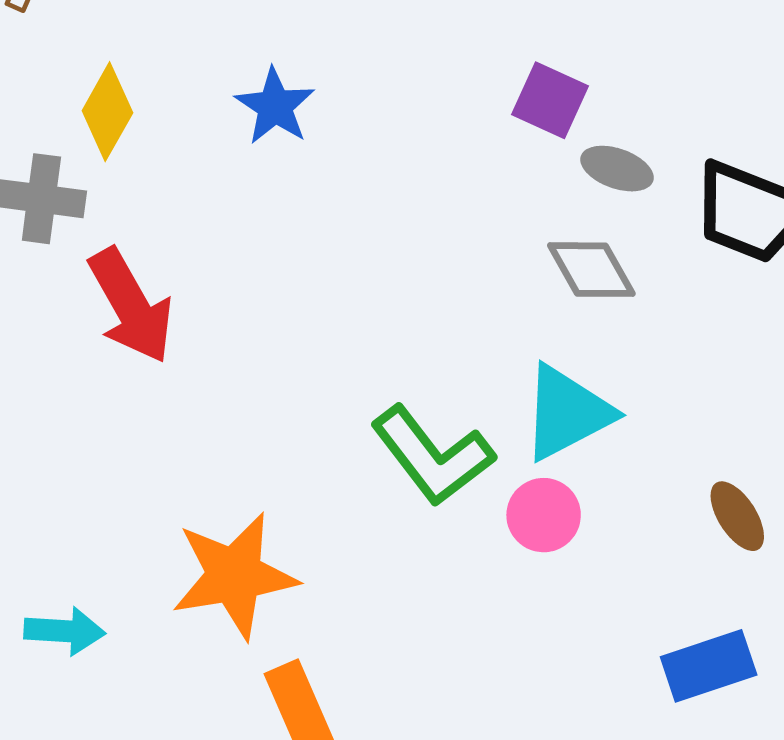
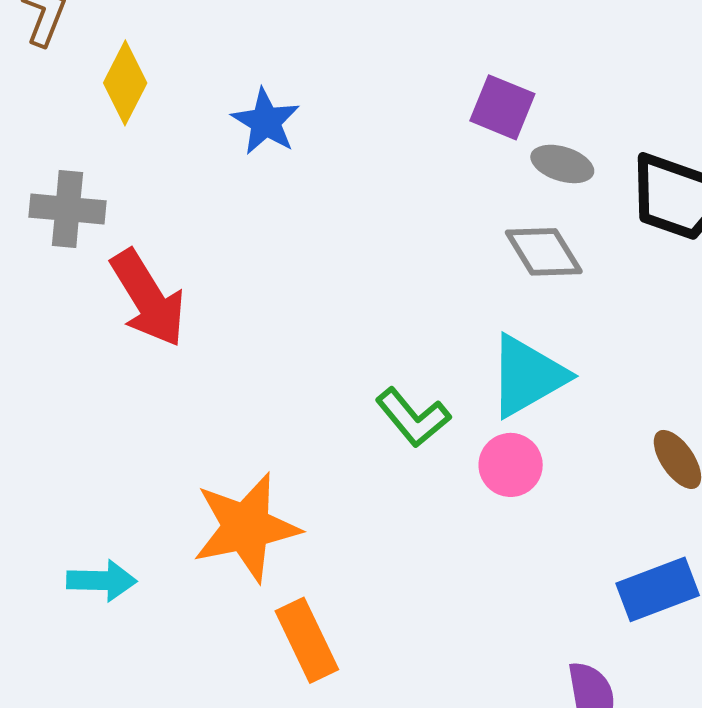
yellow diamond: (107, 112) -> (125, 83), moved
green L-shape: (432, 456) -> (413, 417), size x0.7

